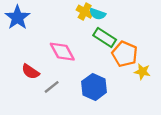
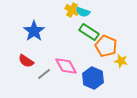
blue star: (17, 17) -> (34, 31), moved
pink diamond: (62, 52) -> (66, 66), moved
blue hexagon: (94, 87) -> (93, 78), moved

